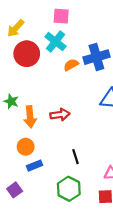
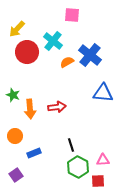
pink square: (61, 16) -> (72, 15), moved
blue cross: (96, 57) -> (90, 55), turned -35
orange circle: (26, 147) -> (15, 136), moved
green hexagon: (69, 189) -> (78, 167), moved

